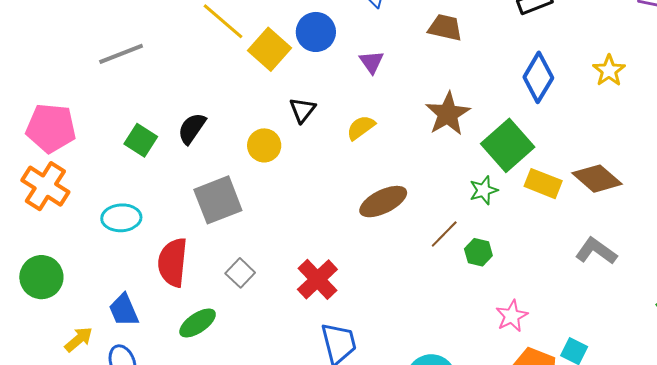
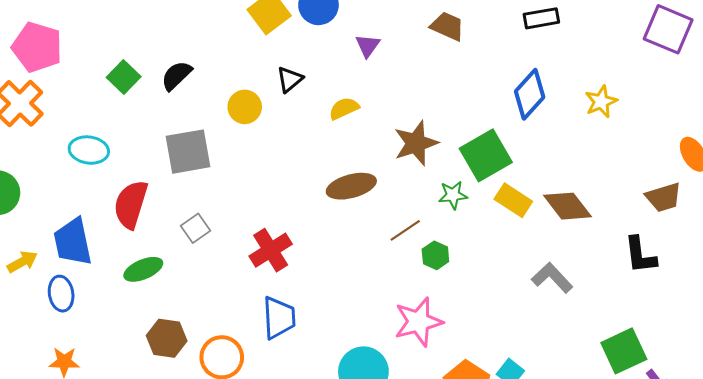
brown star: (448, 114) -> (416, 143), moved
blue trapezoid: (124, 310) -> (73, 242), size x1.4
pink star: (512, 316) -> (419, 322), moved, size x1.5

